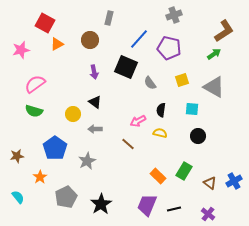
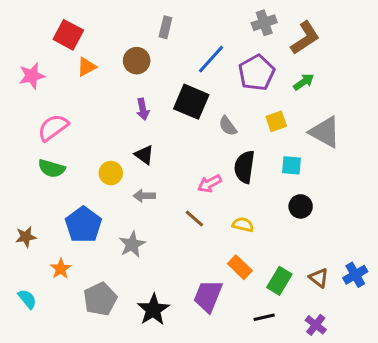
brown L-shape: (224, 31) -> (305, 38), moved
purple pentagon: (169, 48) -> (257, 73), turned 30
green arrow: (214, 54) -> (304, 82), moved
black semicircle: (161, 110) -> (244, 167), size x1.5
yellow semicircle: (160, 133) -> (243, 225), moved
green rectangle: (184, 171) -> (279, 281), moved
purple trapezoid: (147, 205) -> (208, 296), moved

